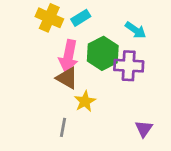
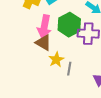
gray line: (63, 127) -> (69, 69), moved

